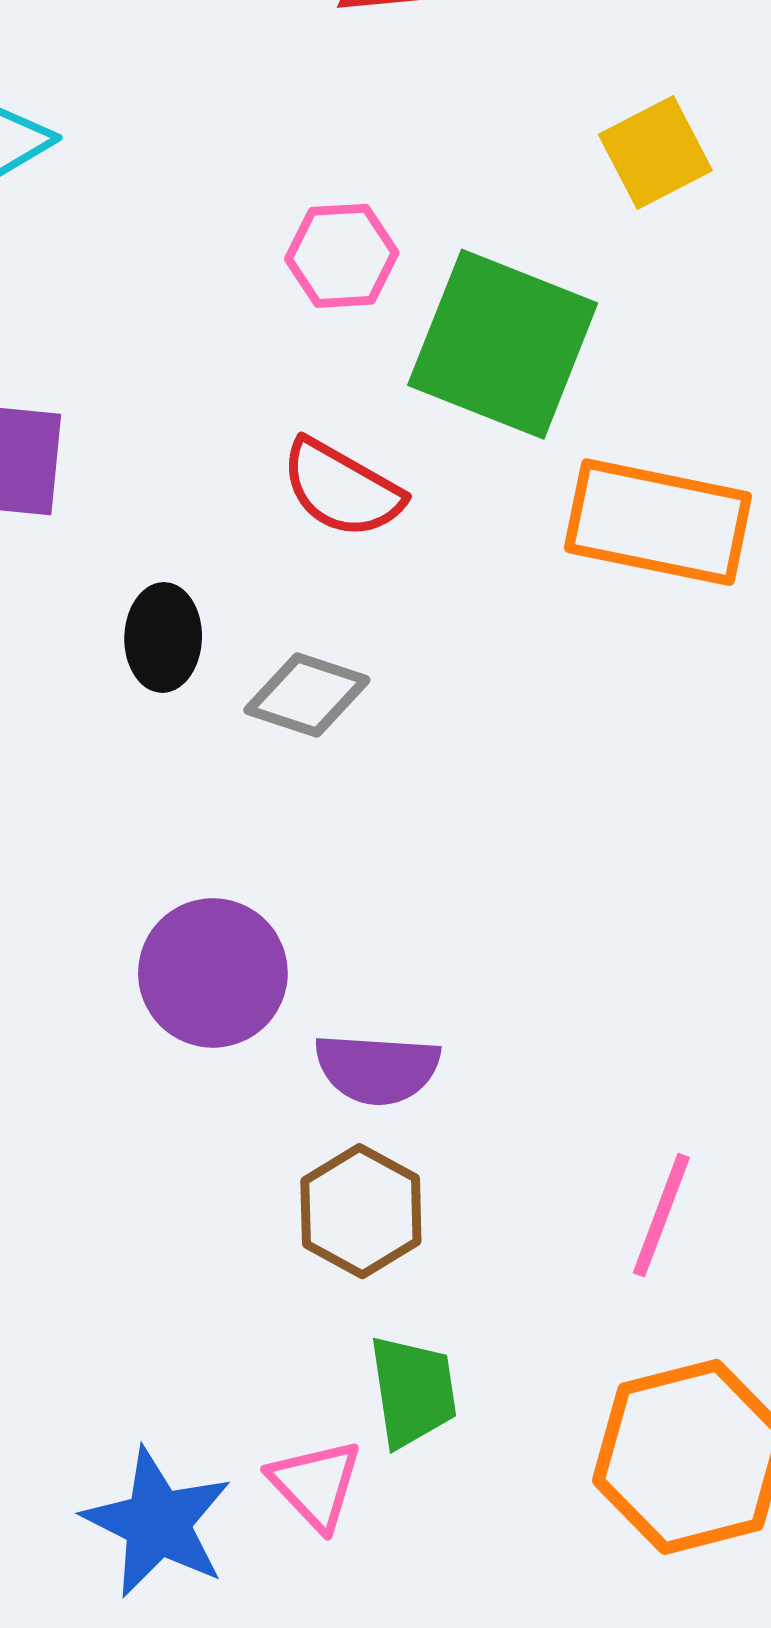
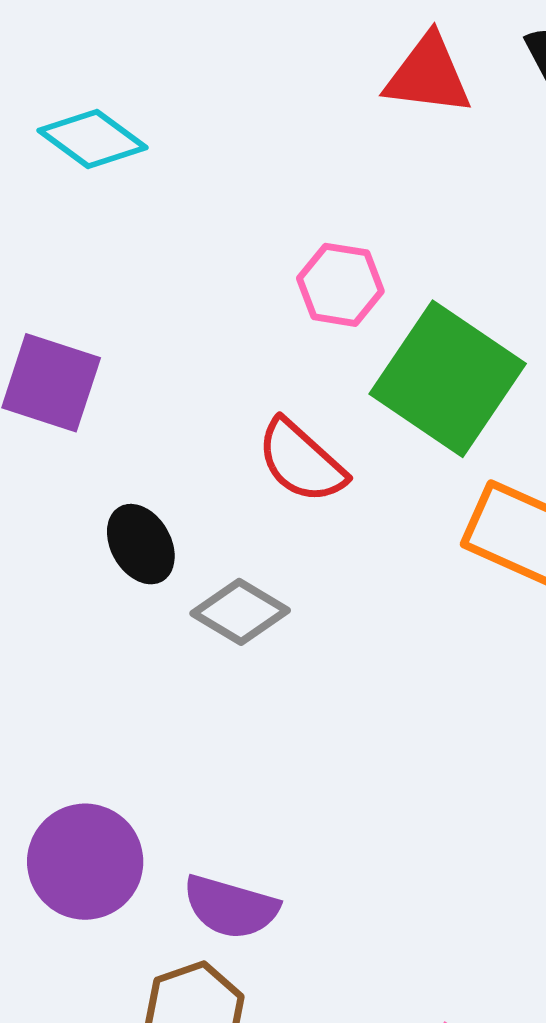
black ellipse: (163, 637) -> (141, 544), turned -44
purple circle: (213, 973) -> (85, 862), moved

